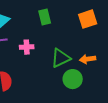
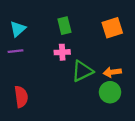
pink cross: (27, 47) -> (62, 52), moved
green circle: (73, 79) -> (110, 92), moved

